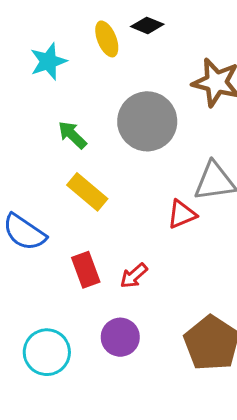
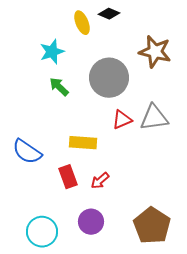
cyan star: (48, 61) -> (52, 52), moved
yellow rectangle: (87, 192) -> (83, 143), moved, turned -36
red triangle: (182, 214) -> (122, 120), moved

